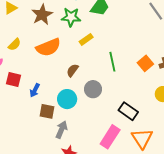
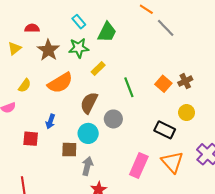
brown semicircle: (72, 70) -> (89, 103), size x1.5
red square: (14, 79) -> (31, 139), moved
blue arrow: (35, 90) -> (50, 121), moved
black rectangle: (128, 111) -> (165, 130), moved

